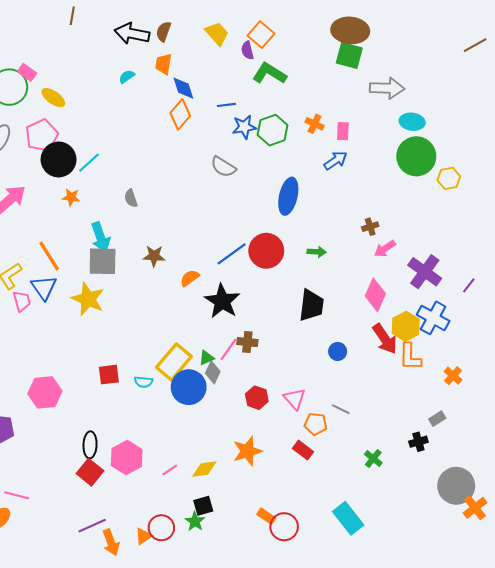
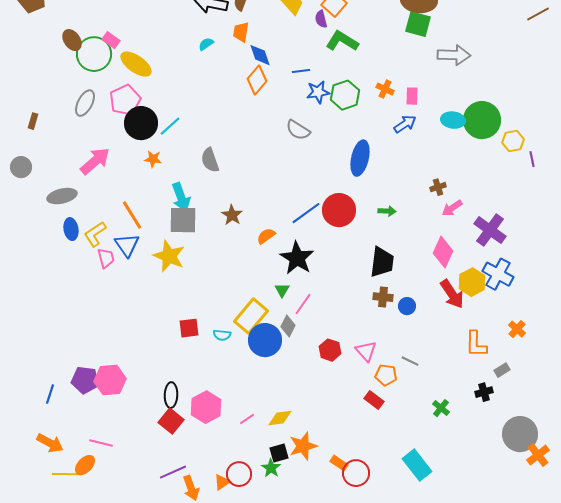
yellow ellipse: (53, 98) -> (136, 64), size x1.4
cyan ellipse: (412, 122) -> (453, 120), moved
gray semicircle: (131, 198) -> (210, 160), size x1.4
brown star: (154, 256) -> (232, 215), turned 30
purple line: (469, 285) -> (532, 159), moved, turned -49
brown cross: (247, 342) -> (383, 297), moved
orange L-shape: (410, 357) -> (476, 344), moved
green triangle: (206, 358) -> (282, 290), moved, turned -35
pink hexagon: (45, 392) -> (110, 380), moved
orange star: (247, 451) -> (303, 446), moved

